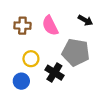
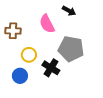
black arrow: (85, 20) -> (69, 11), moved
brown cross: (22, 26) -> (13, 31), moved

